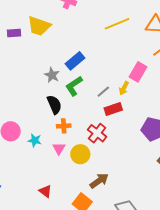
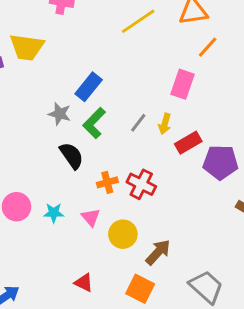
yellow arrow: (124, 88) -> (165, 124), moved
red rectangle: (113, 109) -> (188, 143), moved
orange cross: (64, 126) -> (107, 182), moved
yellow circle: (80, 154) -> (123, 234), moved

